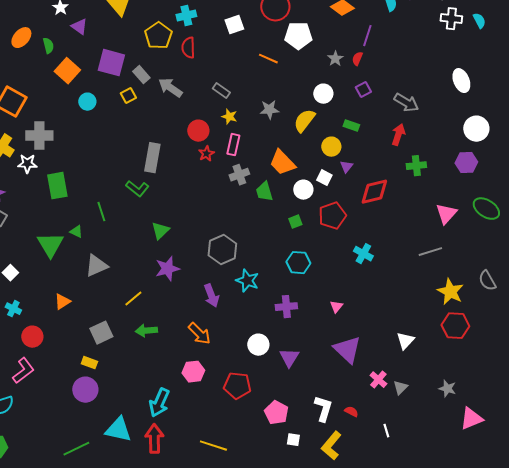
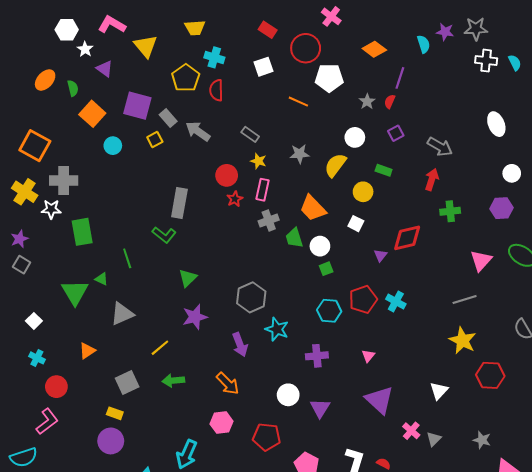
cyan cross: (186, 16) -> (214, 57), turned 30
white circle: (476, 129) -> (512, 173), size x0.7
purple triangle: (346, 167) -> (380, 255), moved
white circle: (303, 190) -> (320, 246), moved
red pentagon: (332, 216) -> (363, 299), moved
yellow star: (450, 292) -> (462, 340), moved

